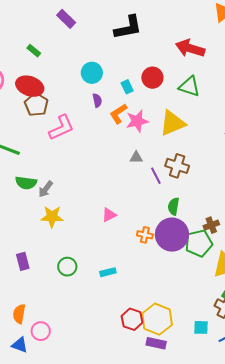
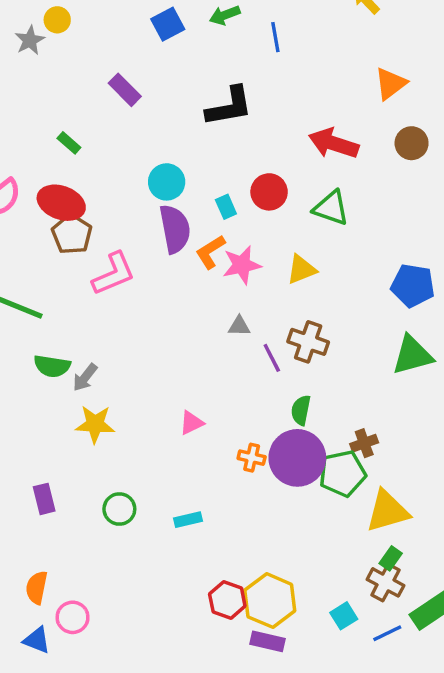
purple semicircle: (97, 100) -> (175, 229), size x2.0
yellow triangle: (172, 123) -> (301, 269), size x0.7
cyan square: (201, 327) -> (344, 616), turned -35

